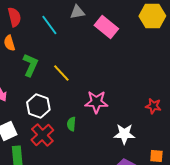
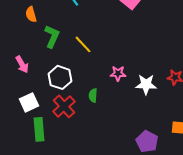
pink star: (96, 102) -> (118, 73), size x0.7
white star: (124, 134) -> (146, 84), moved

